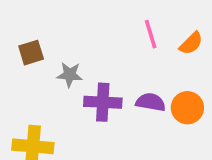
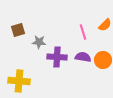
pink line: (151, 34) -> (83, 32), moved

